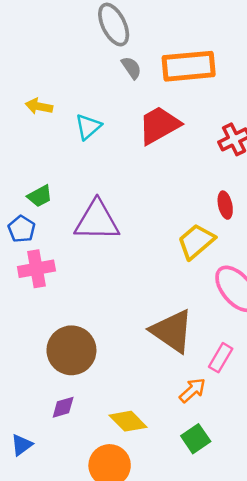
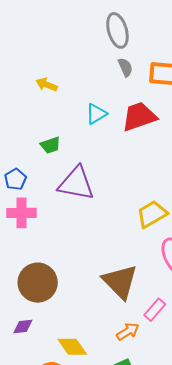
cyan triangle: (88, 127) -> (96, 114), moved
green trapezoid: (40, 196) -> (50, 145), moved

